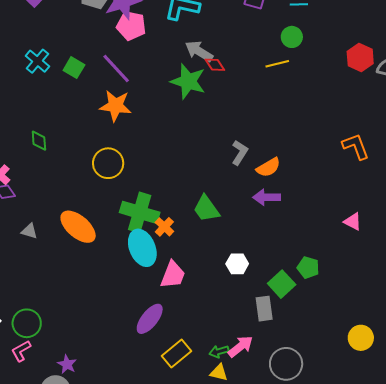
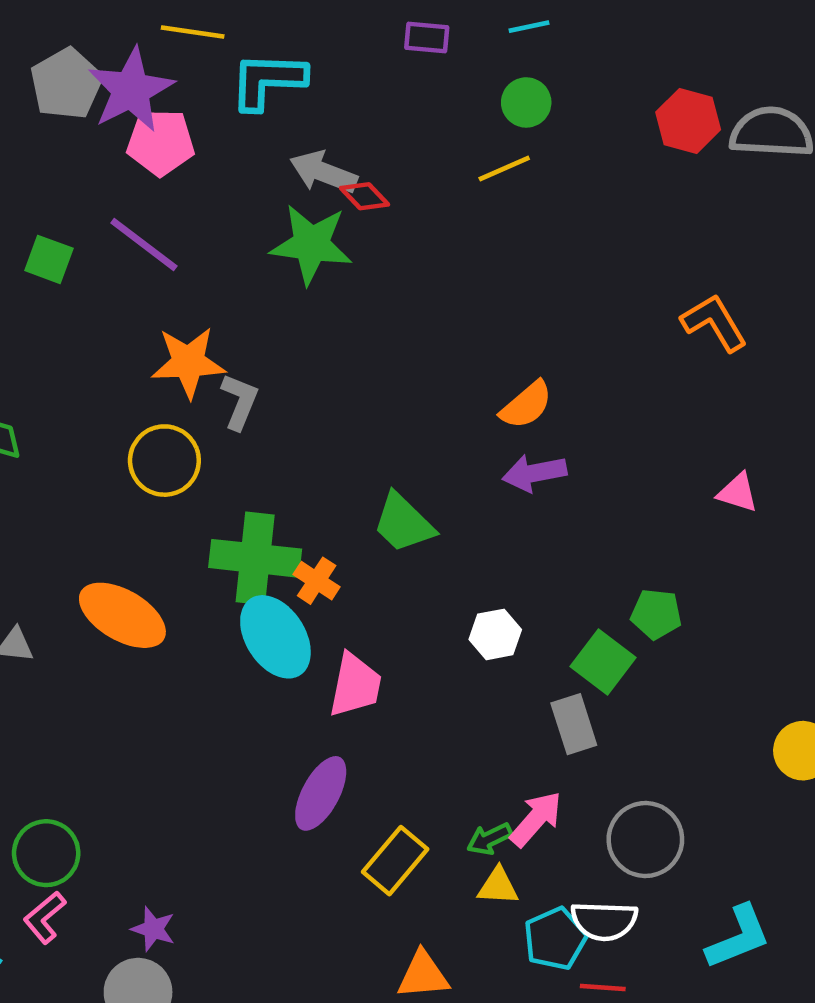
orange star: (116, 106) -> (188, 362), moved
gray L-shape: (240, 153) -> (240, 402), moved

